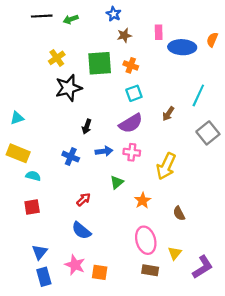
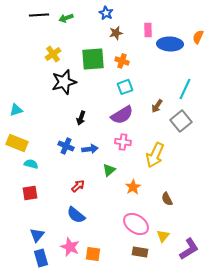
gray square: (208, 133) -> (181, 121), moved
blue arrow: (104, 151) -> (90, 149), moved
pink ellipse: (146, 240) -> (136, 224), turned -40

